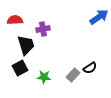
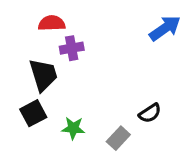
red semicircle: (15, 20) -> (52, 23), moved
gray rectangle: (73, 75) -> (118, 138), moved

